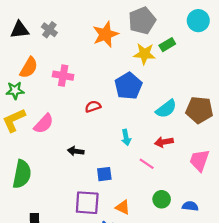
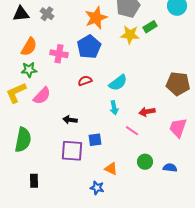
blue pentagon: (128, 86) -> (89, 47), moved
green star: (15, 90) -> (29, 70), moved
cyan semicircle: (166, 109) -> (118, 83), moved
purple square: (87, 203) -> (72, 151), moved

